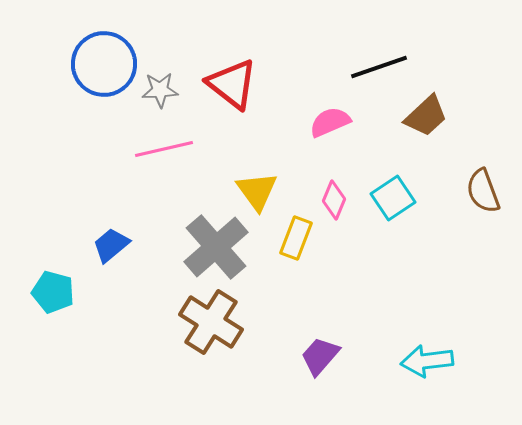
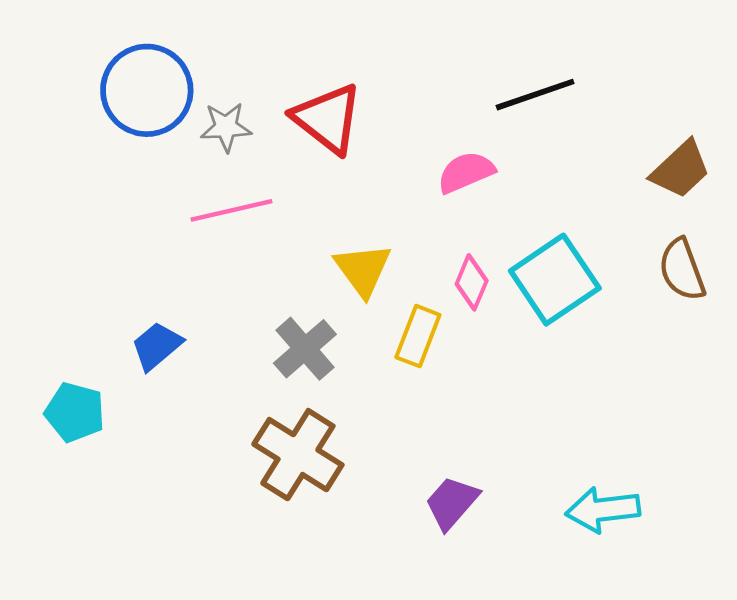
brown trapezoid: (426, 116) -> (681, 169), moved
cyan square: (393, 198) -> (555, 280), size x1.4
gray cross: (216, 247) -> (305, 349), size x0.7

